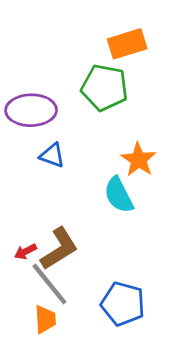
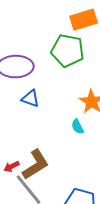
cyan semicircle: (119, 195) -> (78, 127), size x0.6

